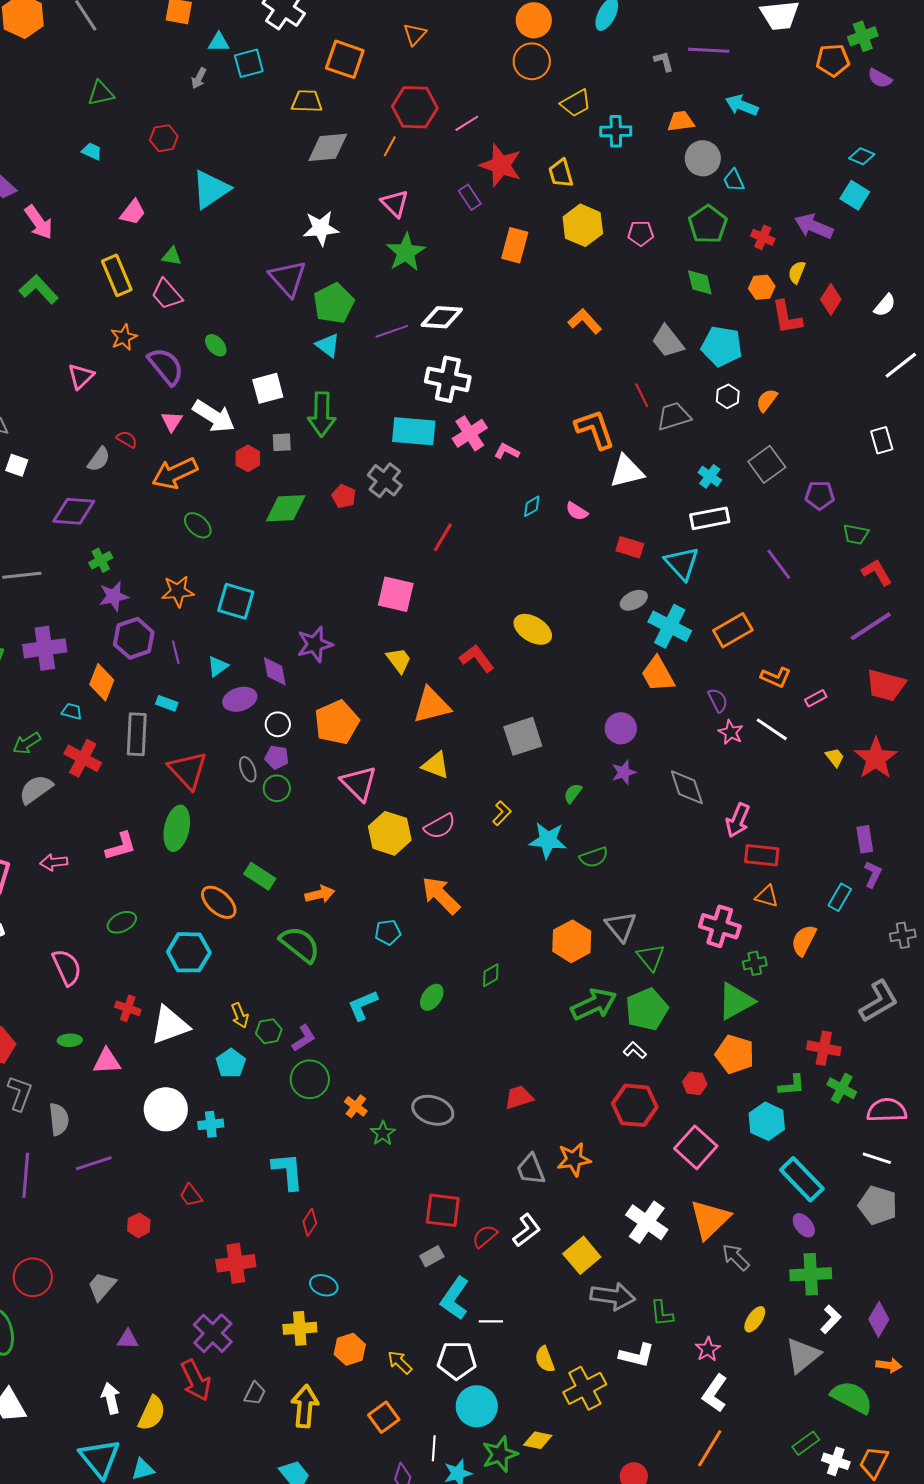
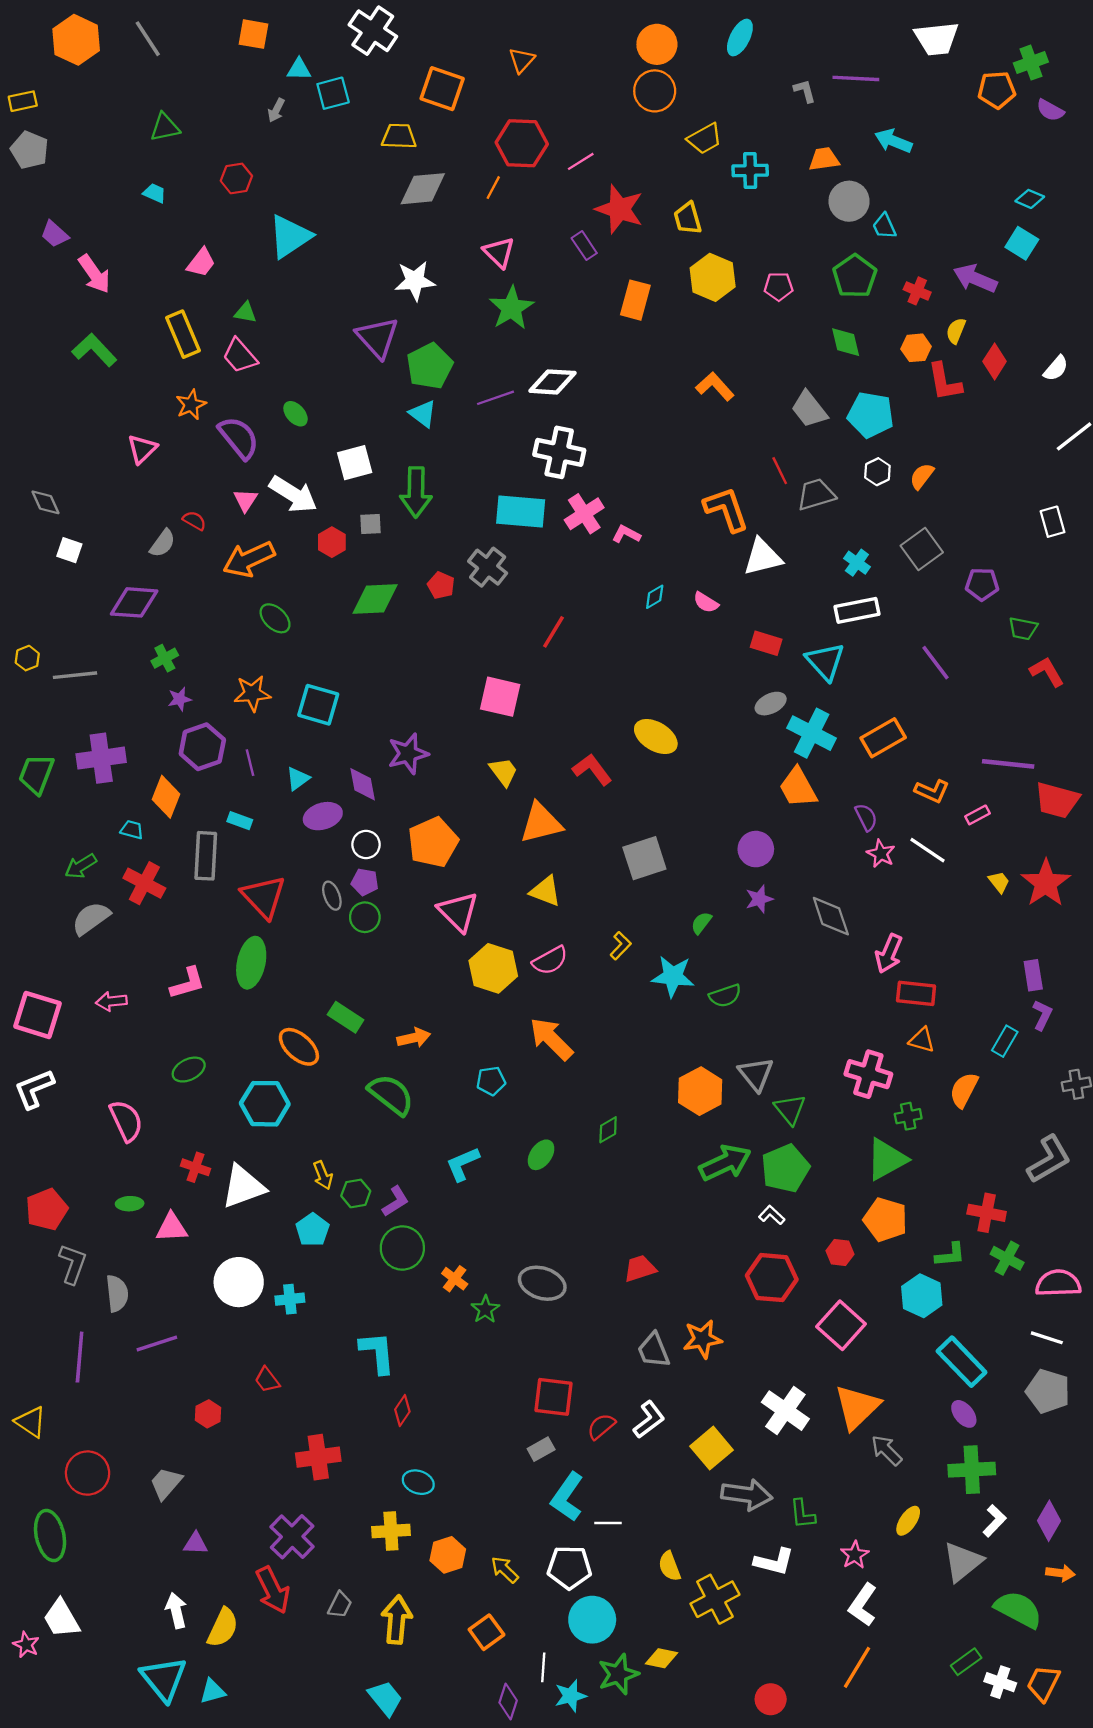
purple star: (114, 596) -> (180, 699), size x0.7
purple line: (871, 626) -> (1008, 764), moved, turned 39

